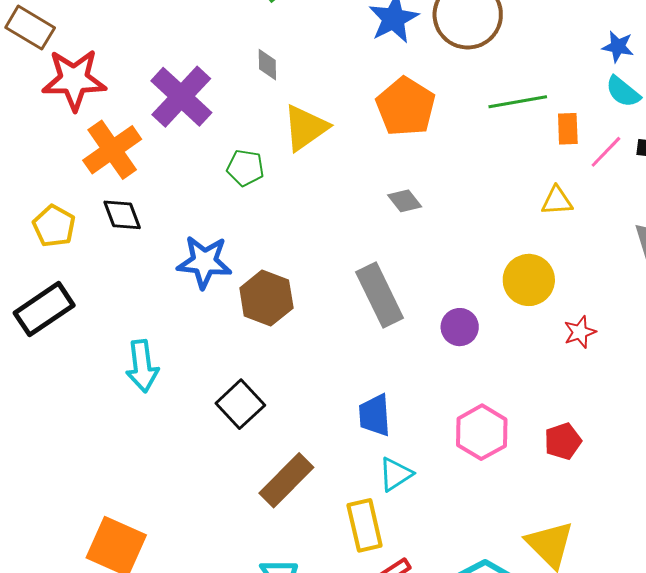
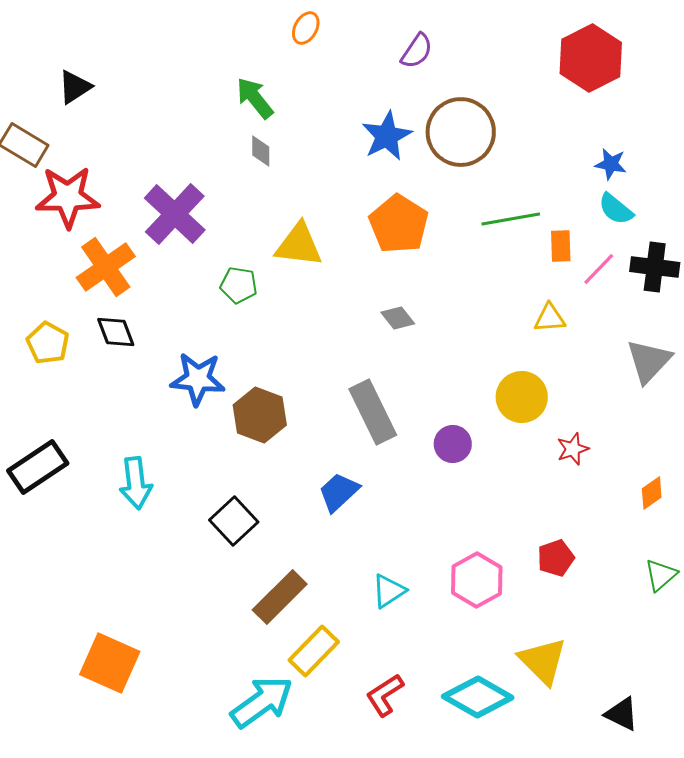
gray diamond: (267, 65) -> (261, 151), moved
yellow triangle: (305, 128) -> (299, 245), turned 42
black rectangle: (44, 309) -> (38, 467), moved
blue trapezoid: (375, 415) -> (339, 492), moved, turned 51
pink hexagon: (482, 432) -> (477, 580), moved
yellow rectangle: (365, 525) -> (314, 651), moved, turned 57

